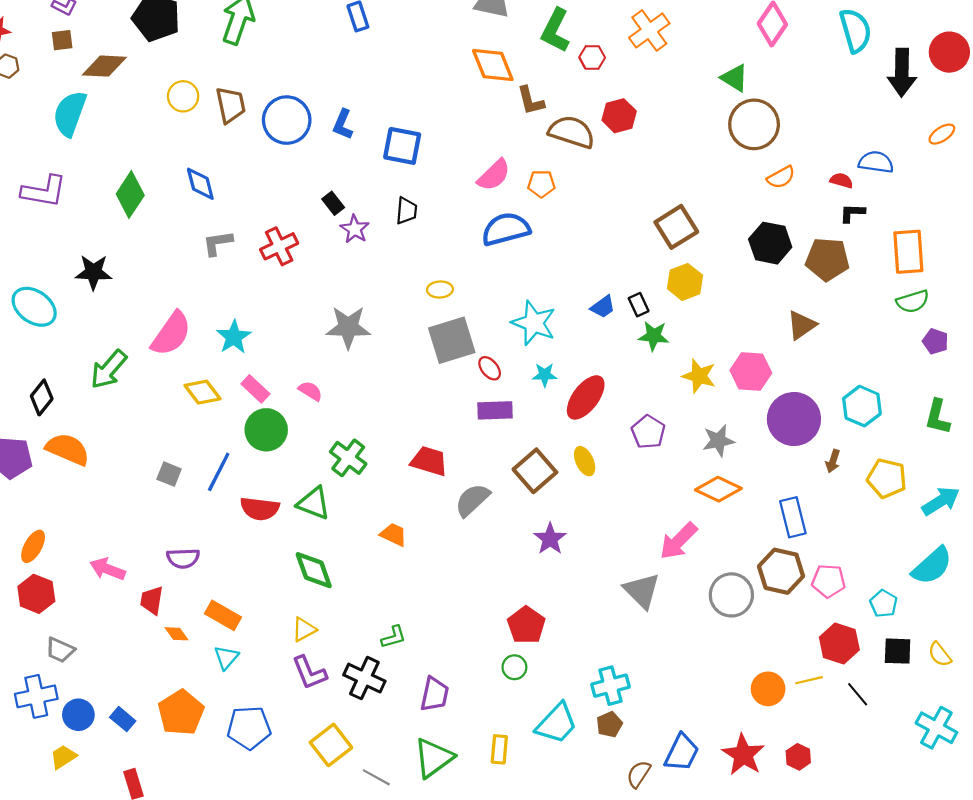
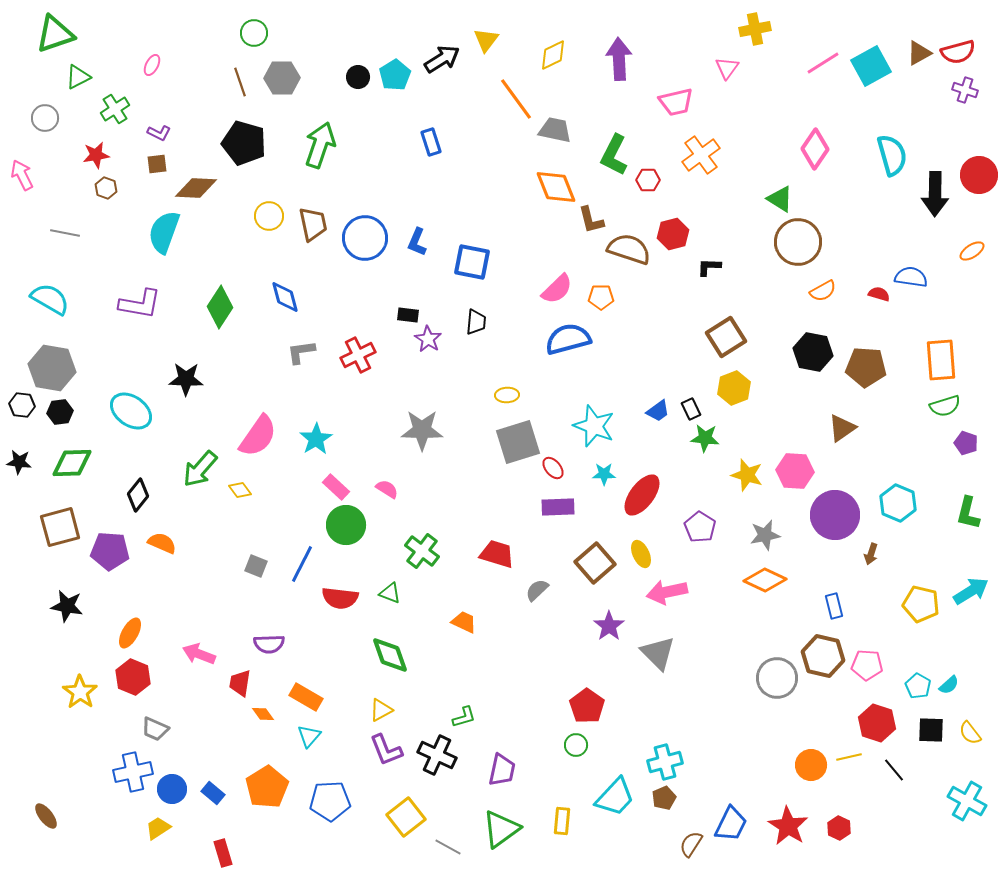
black rectangle: (333, 203) -> (408, 315), turned -45
black L-shape: (852, 213) -> (709, 267), moved
yellow diamond: (203, 392) -> (240, 490), moved, size x0.7
orange semicircle: (68, 449) -> (162, 543), size x0.7
yellow pentagon: (887, 478) -> (921, 604), moved
gray semicircle: (472, 500) -> (537, 590), size x0.7
green triangle: (314, 503) -> (390, 593), size x0.7
blue rectangle: (793, 517) -> (834, 606), size x0.7
pink arrow: (678, 541) -> (667, 592), moved, turned 33
cyan semicircle: (932, 566) -> (949, 685), moved, size x0.5
gray triangle: (642, 591) -> (658, 653), moved

